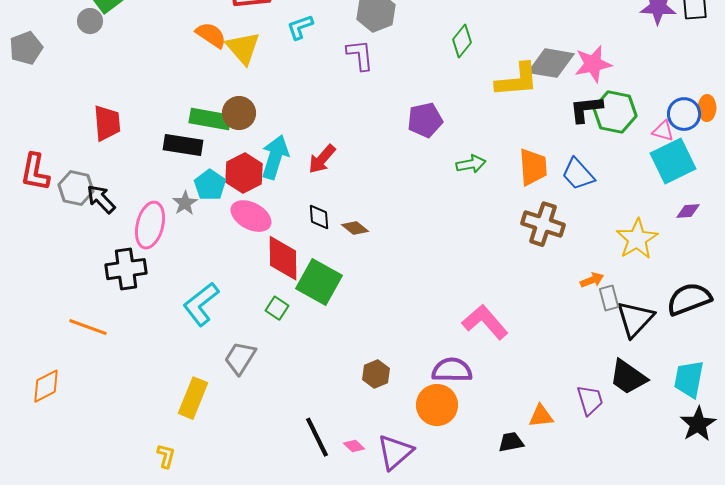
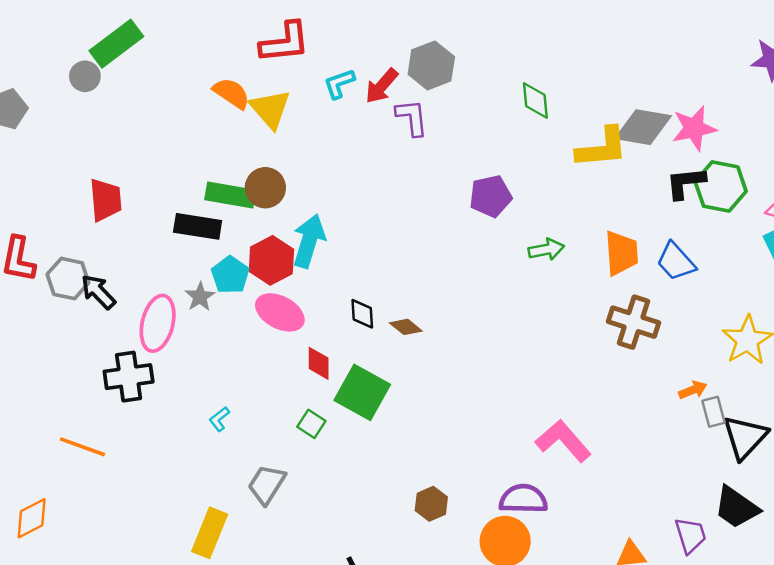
green diamond: (462, 41) -> (535, 101), turned -44
red arrow: (322, 159) -> (382, 86), moved
red diamond: (283, 258) -> (319, 363), size x0.6
cyan L-shape: (201, 304) -> (219, 419), size x0.5

